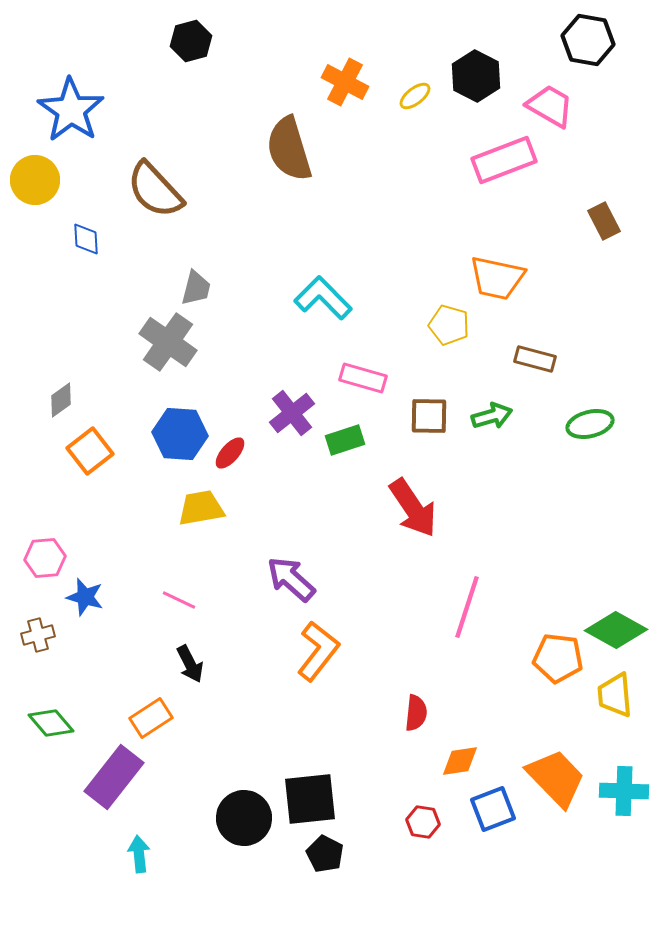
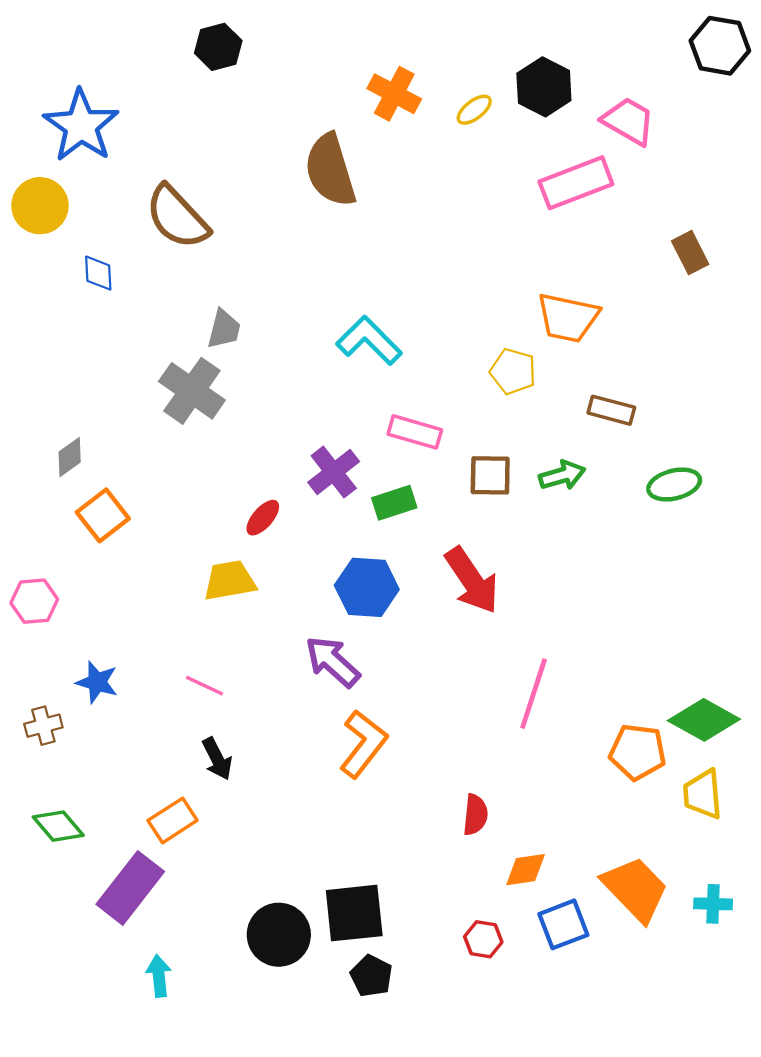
black hexagon: (588, 40) -> (720, 46), moved
blue hexagon: (180, 434) -> (367, 587), moved
pink hexagon: (45, 558) -> (34, 601), moved
cyan cross: (624, 791) -> (713, 904), size x0.7

